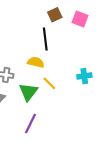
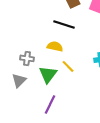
black line: (45, 39) -> (64, 24), turned -65

